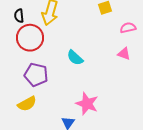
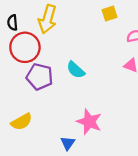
purple pentagon: (36, 75) -> (40, 77), moved

